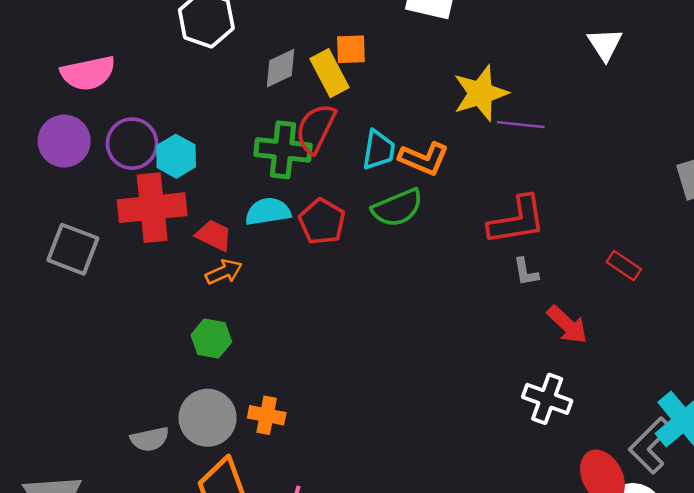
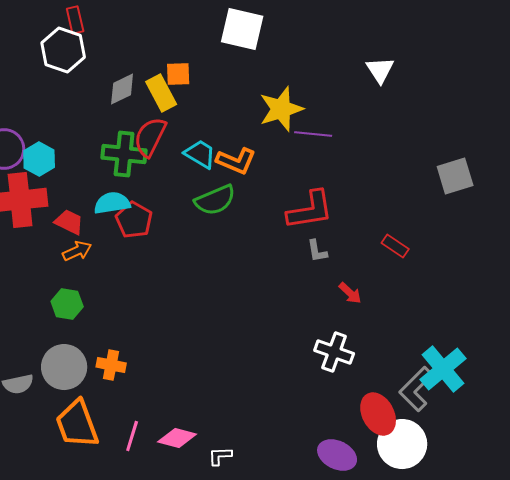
cyan trapezoid: (379, 150) -> (200, 154), turned -68
red pentagon: (322, 222) -> (134, 220), moved
red arrow: (567, 325) -> (350, 293), size x0.7

